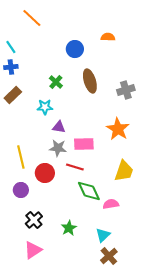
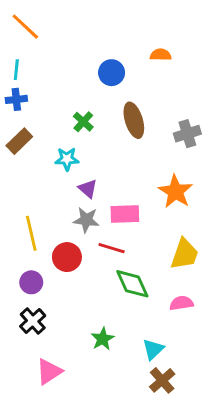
orange line: (32, 18) -> (25, 27), moved
cyan line: (11, 47) -> (16, 70), turned 40
purple triangle: (59, 127) -> (88, 189), turned 32
pink semicircle: (111, 204) -> (181, 303), moved
black cross: (34, 220) -> (33, 321), moved

